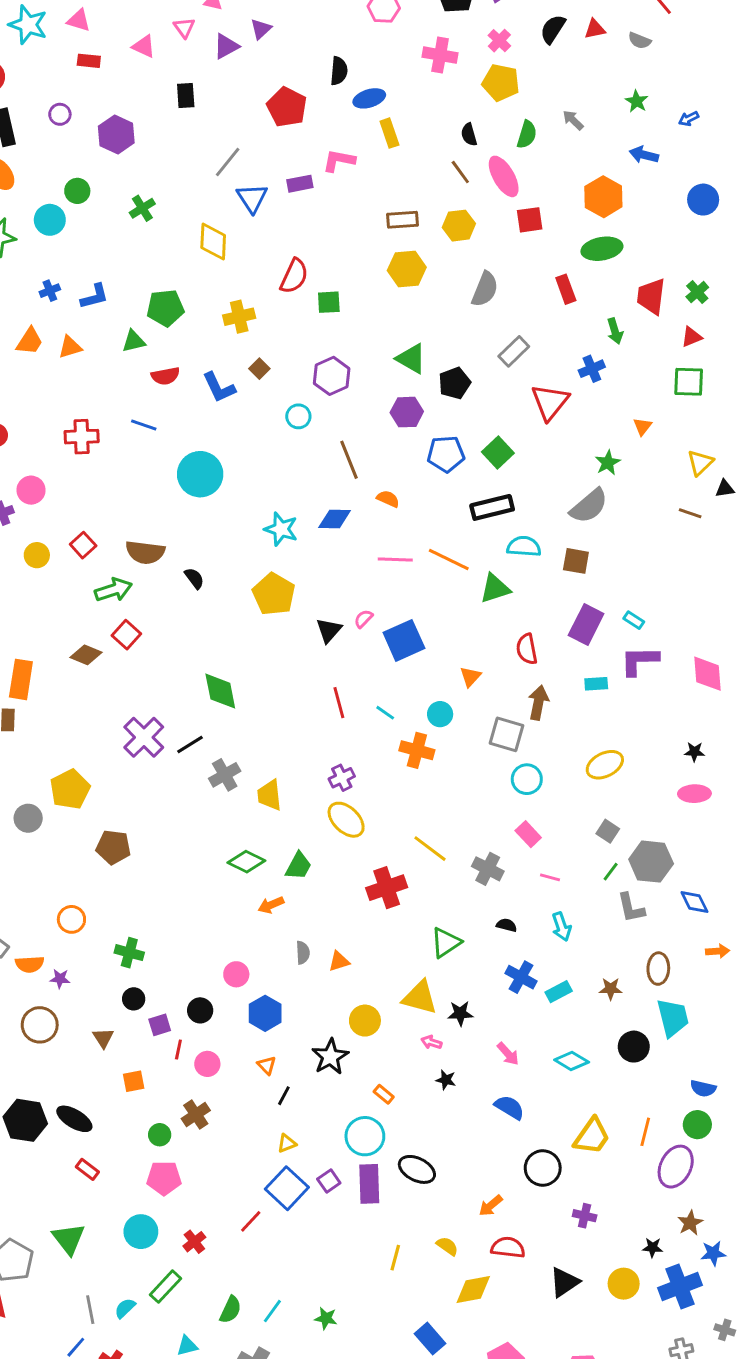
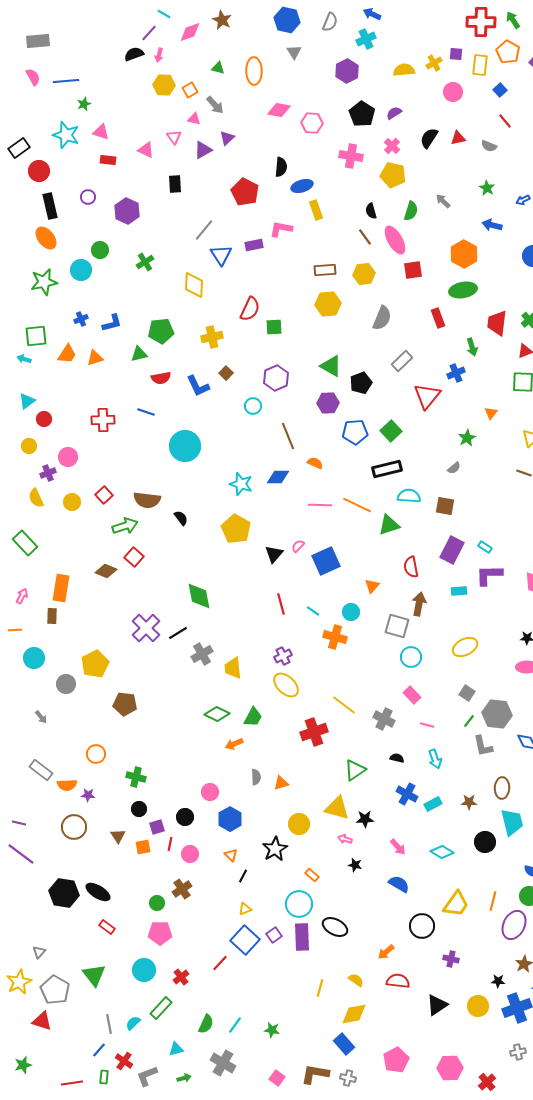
gray semicircle: (589, 506) -> (454, 468), size x0.5
orange square: (134, 1081) -> (143, 847), moved
yellow diamond: (473, 1289) -> (354, 1014), moved

